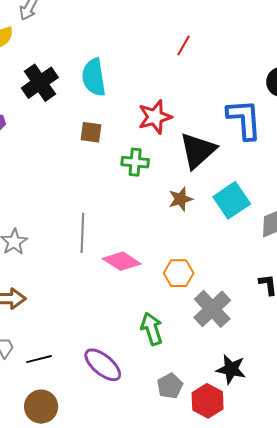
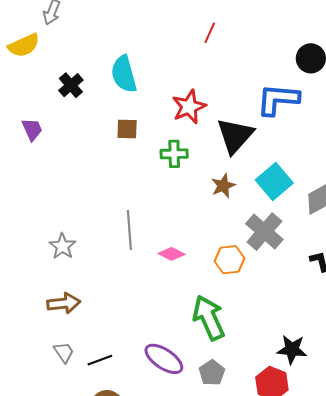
black cross: (40, 83) -> (71, 85), size x0.7
blue L-shape: (244, 119) -> (278, 99), turned -75
pink diamond: (122, 261) -> (172, 254), size x0.7
gray cross: (212, 309) -> (264, 232), moved
green arrow: (152, 329) -> (209, 318), size x1.4
gray pentagon: (170, 386) -> (212, 373), moved

